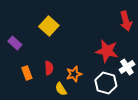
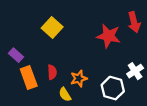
purple rectangle: (15, 43) -> (16, 55), moved
red star: (107, 51) -> (108, 36), moved
orange rectangle: (27, 73) -> (29, 77), size x1.5

